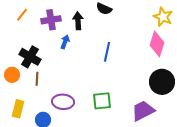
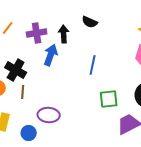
blue arrow: (65, 42) -> (51, 55), size x1.5
green square: (102, 101) -> (109, 99), moved

